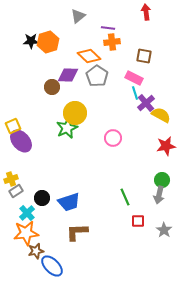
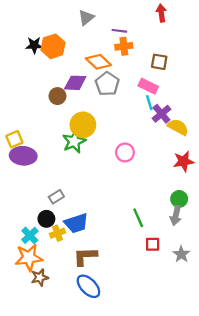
purple ellipse: (21, 141) -> (23, 156), turned -45
yellow cross: (11, 179) -> (57, 233), moved
gray rectangle: (16, 191) -> (56, 197), moved
blue ellipse: (52, 266) -> (88, 286), moved

